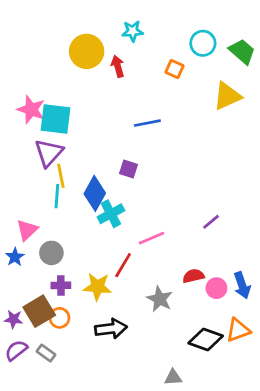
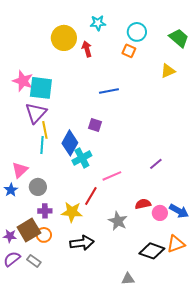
cyan circle: (203, 43) -> (137, 32), moved
yellow triangle: (227, 96) -> (168, 71), size x0.7
blue arrow: (242, 285) -> (179, 211), turned -42

